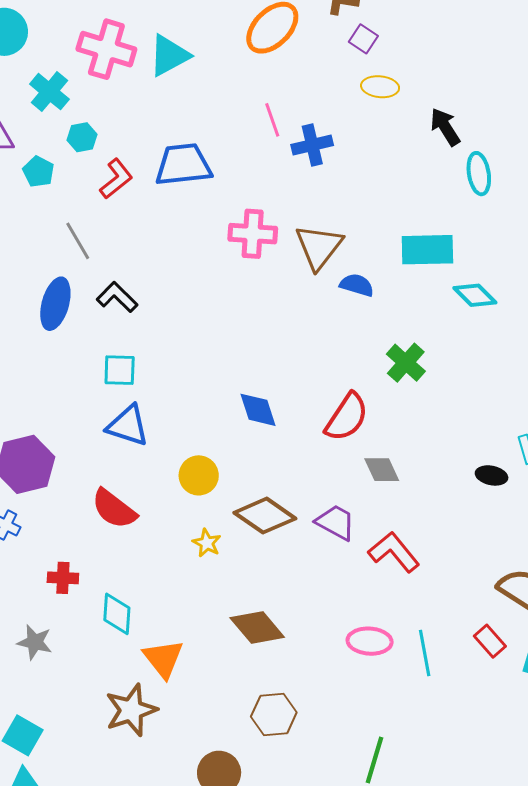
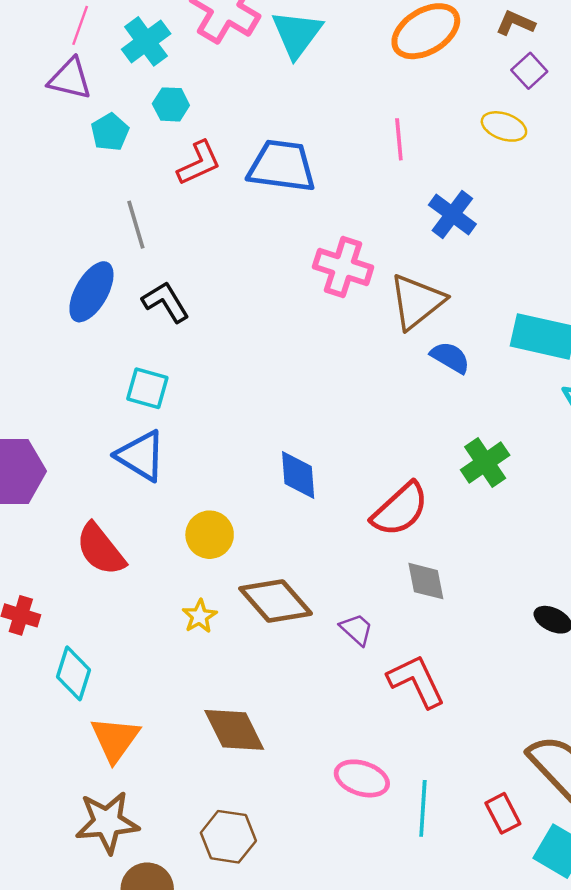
cyan triangle: (169, 55) -> (297, 34), turned -39
yellow ellipse: (380, 87) -> (504, 126), moved
blue cross: (312, 145) -> (452, 214), moved, turned 36
purple trapezoid: (336, 522) -> (356, 629), size x0.7
brown star: (131, 710) -> (107, 822), moved

